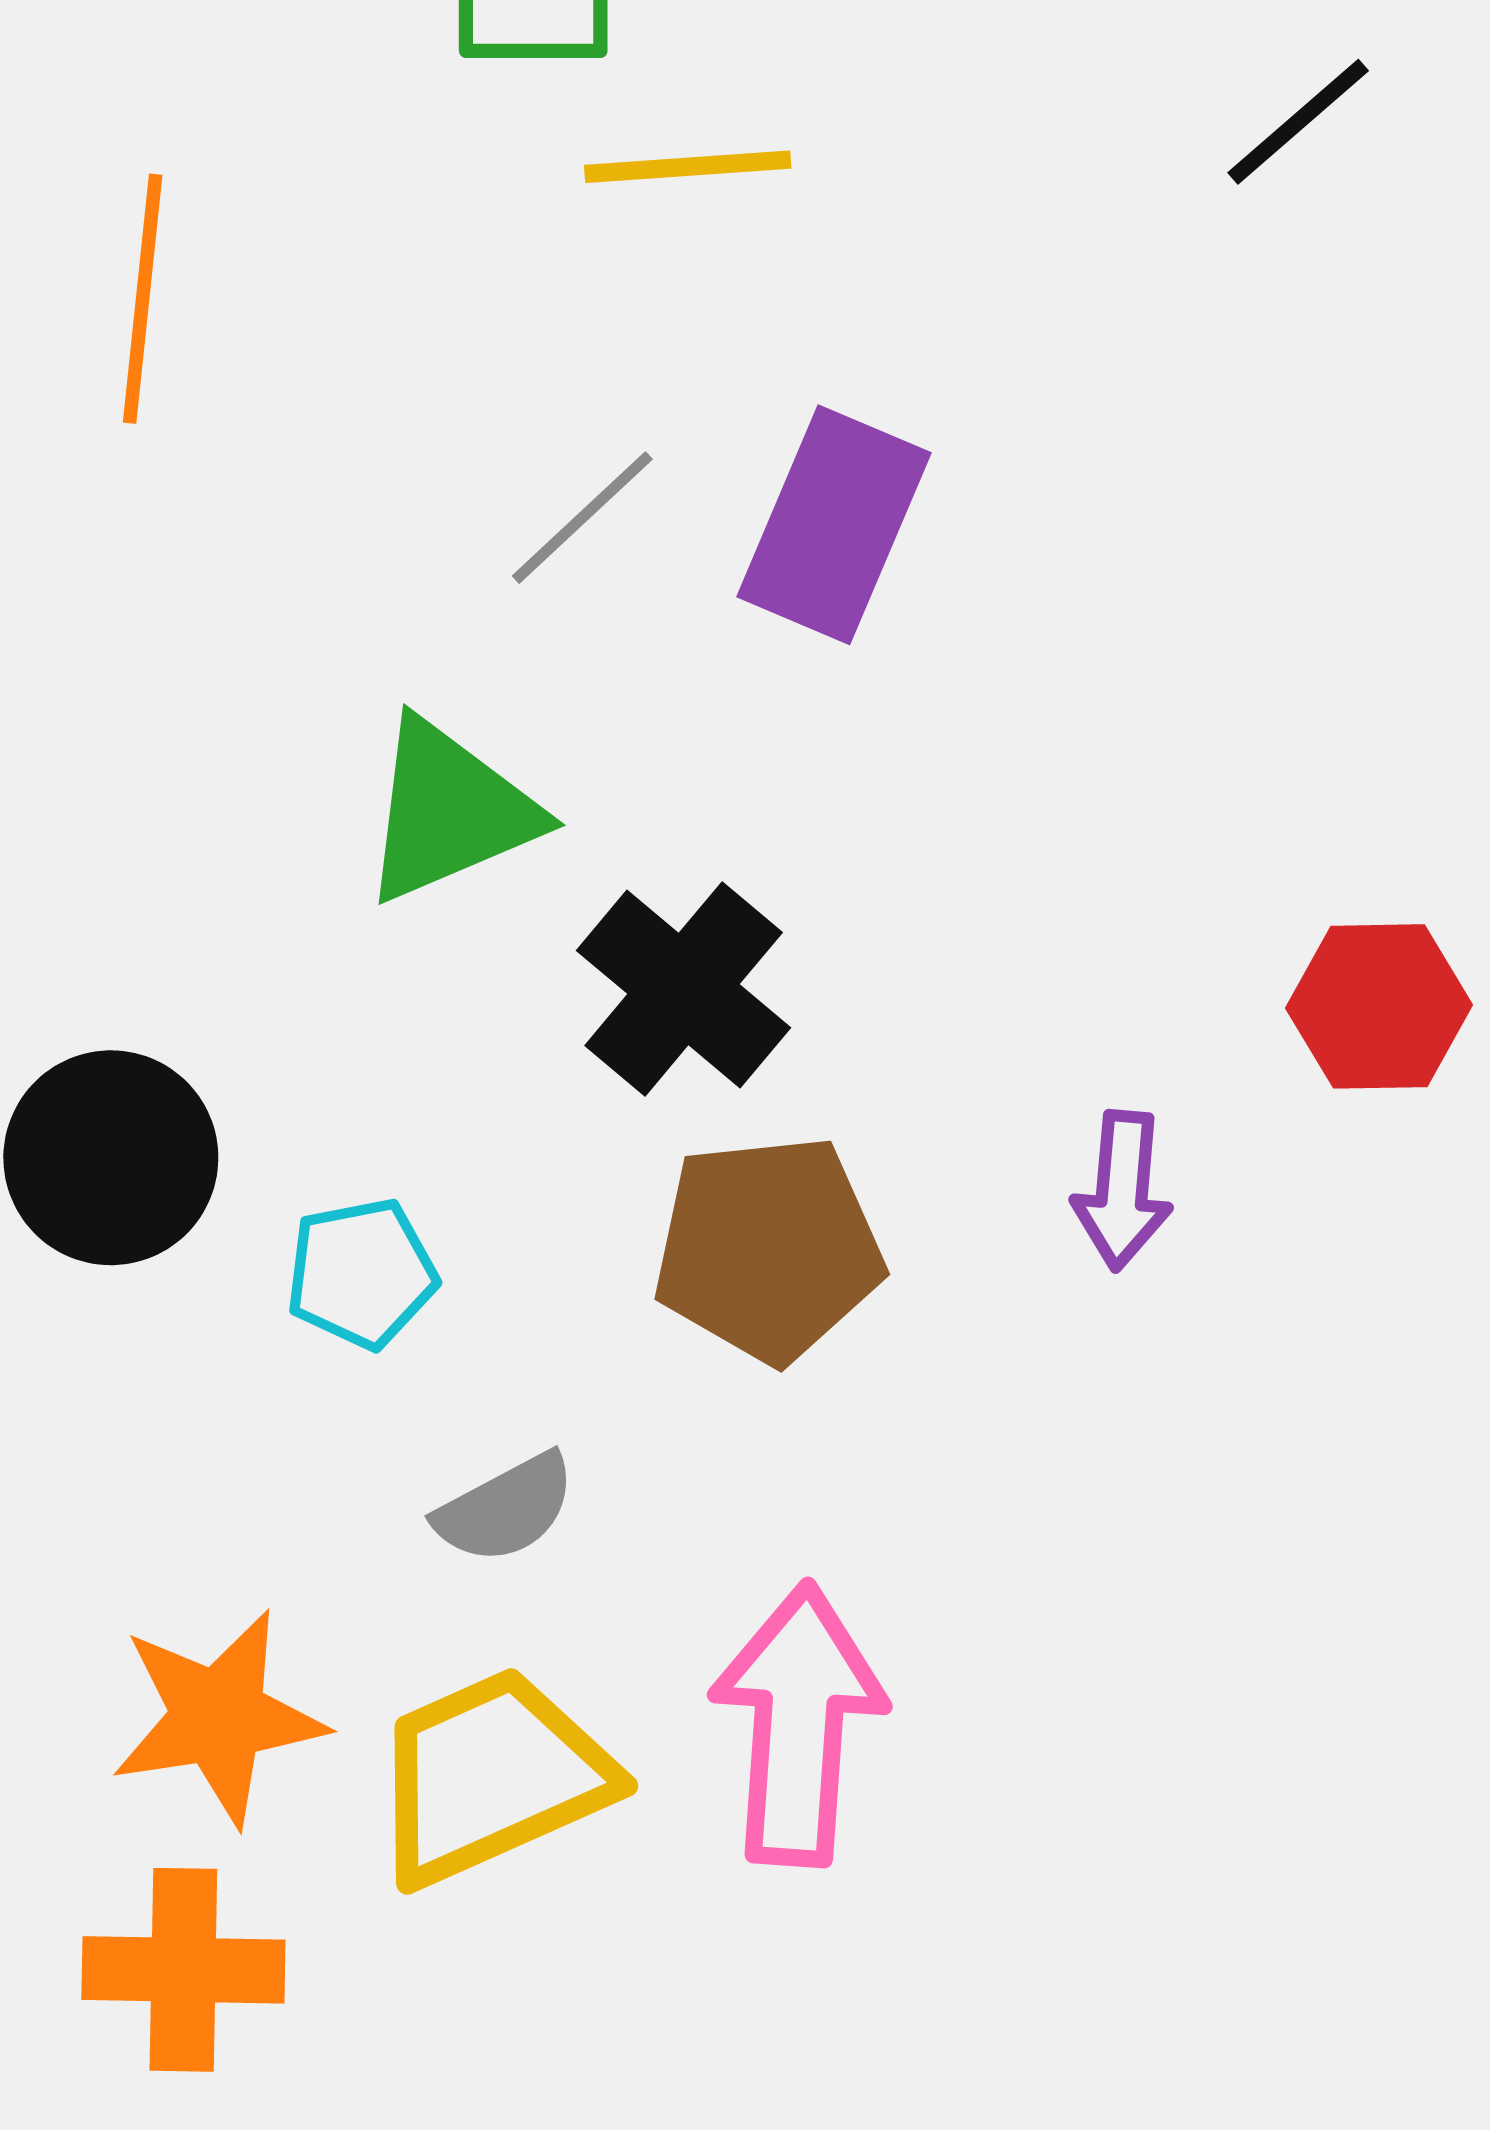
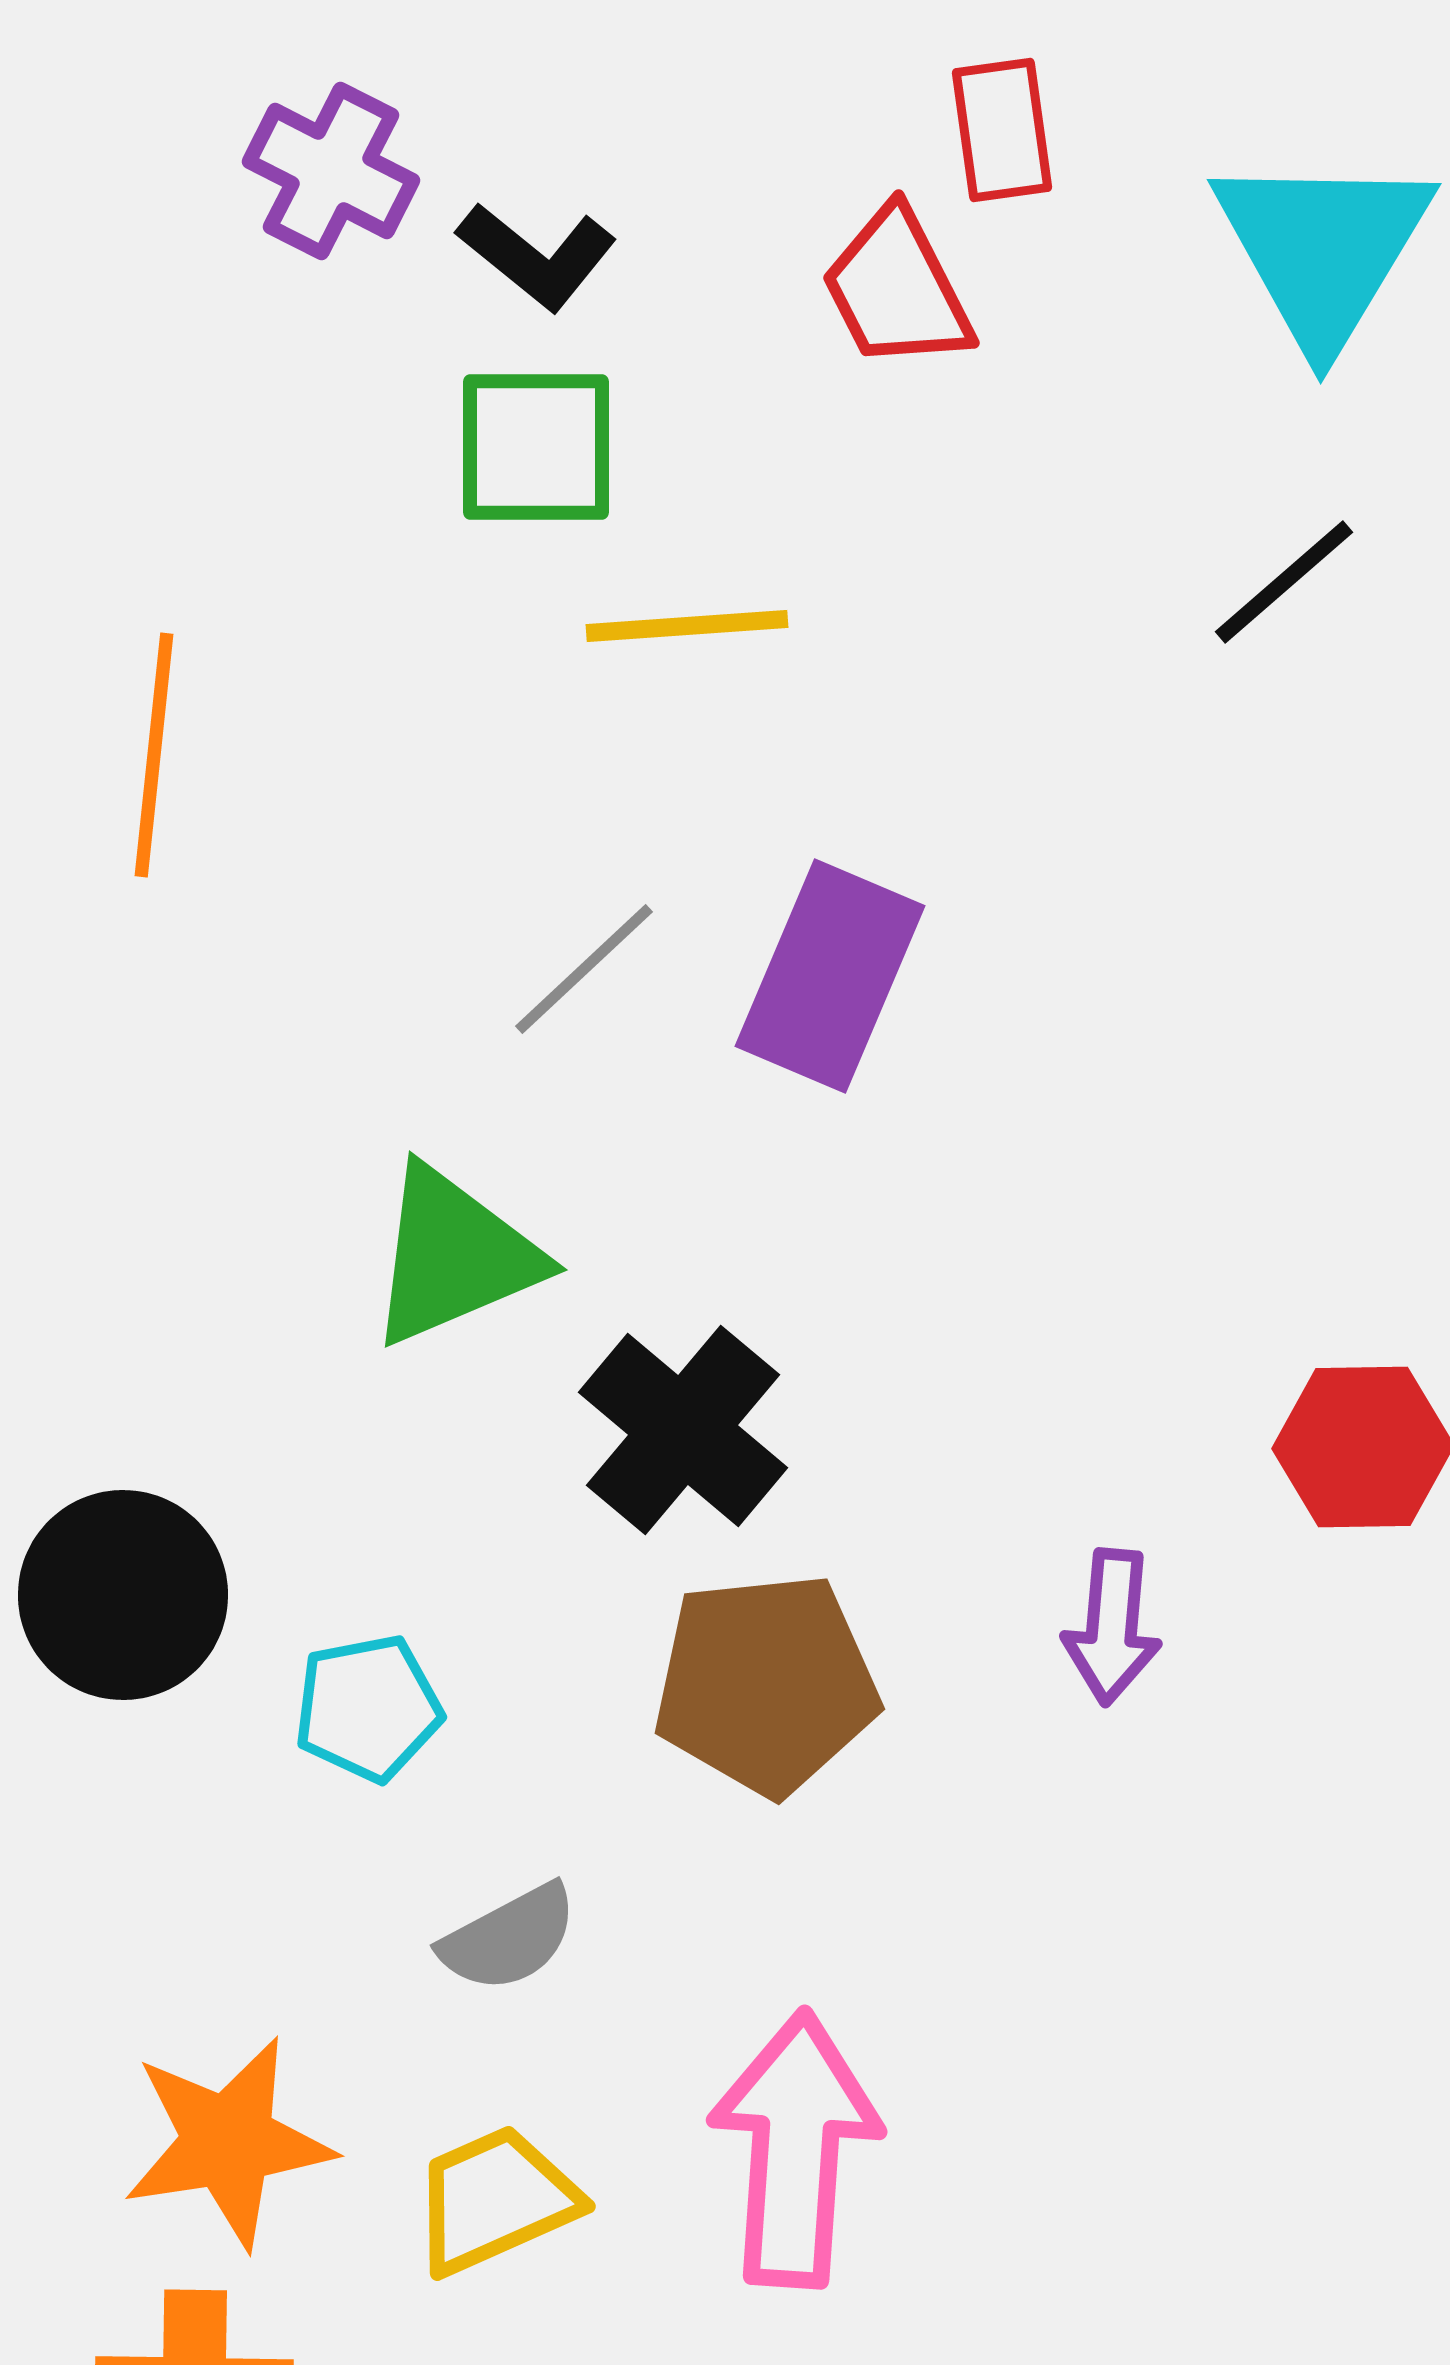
yellow trapezoid: (491, 1777) -> (495, 2200), size x0.7

